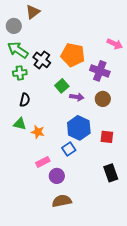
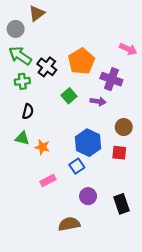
orange pentagon: (73, 55) -> (81, 61), turned 30
purple arrow: (77, 97) -> (98, 101), moved
brown circle: (103, 99) -> (124, 127), moved
black rectangle: (111, 173) -> (121, 204), moved
purple circle: (57, 176) -> (88, 196), moved

